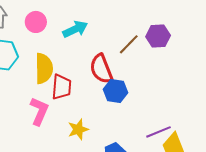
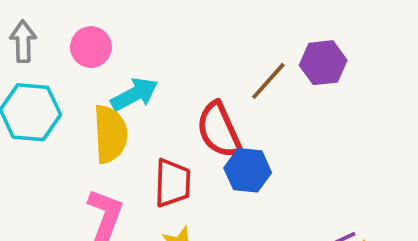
cyan arrow: (75, 29) -> (134, 94), moved
red trapezoid: (62, 87) -> (173, 183), moved

